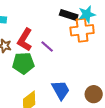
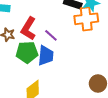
blue trapezoid: (61, 90) -> (46, 56), moved, turned 35

